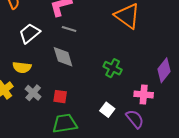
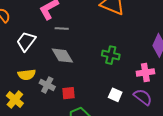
gray cross: (33, 93) -> (47, 85), moved

